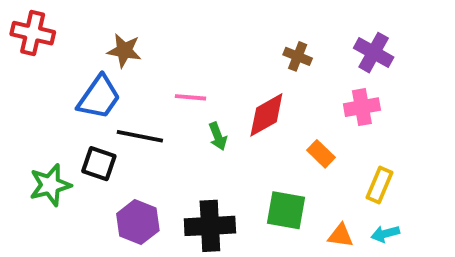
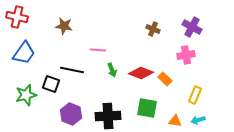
blue trapezoid: (99, 97) -> (24, 53), moved
red diamond: (266, 115) -> (141, 73), moved, turned 50

